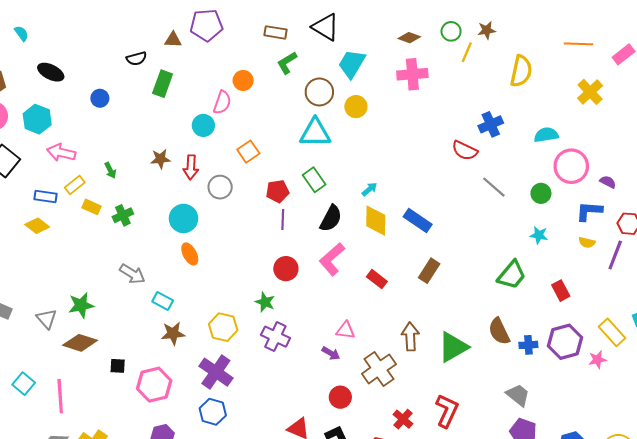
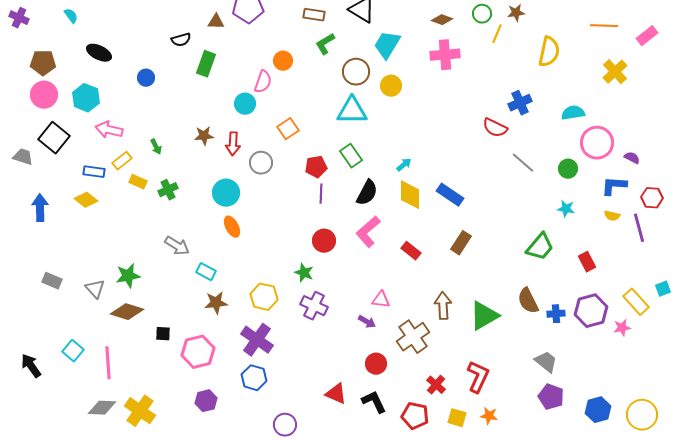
purple line: (615, 255) -> (639, 228), turned -36

